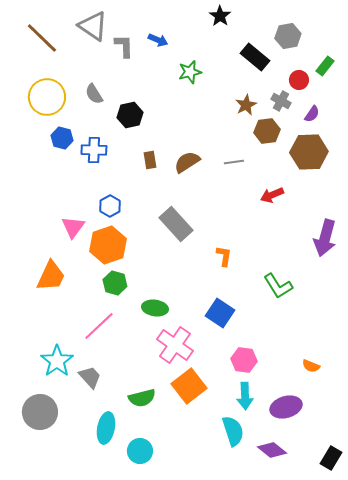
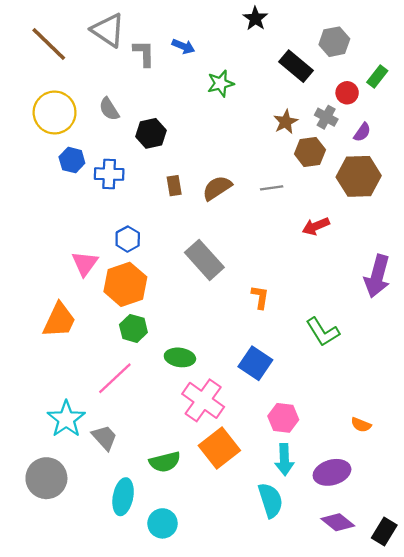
purple diamond: (272, 450) -> (338, 522), moved

